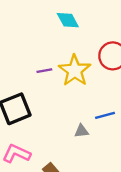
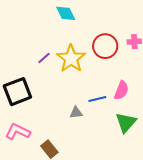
purple line: (44, 71) -> (44, 58), turned -32

